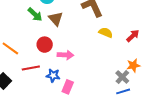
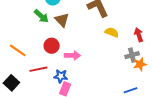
red arrow: (133, 36) -> (139, 35), turned -64
gray cross: (122, 77) -> (132, 55), moved, turned 32
pink rectangle: (68, 87) -> (65, 89), moved

